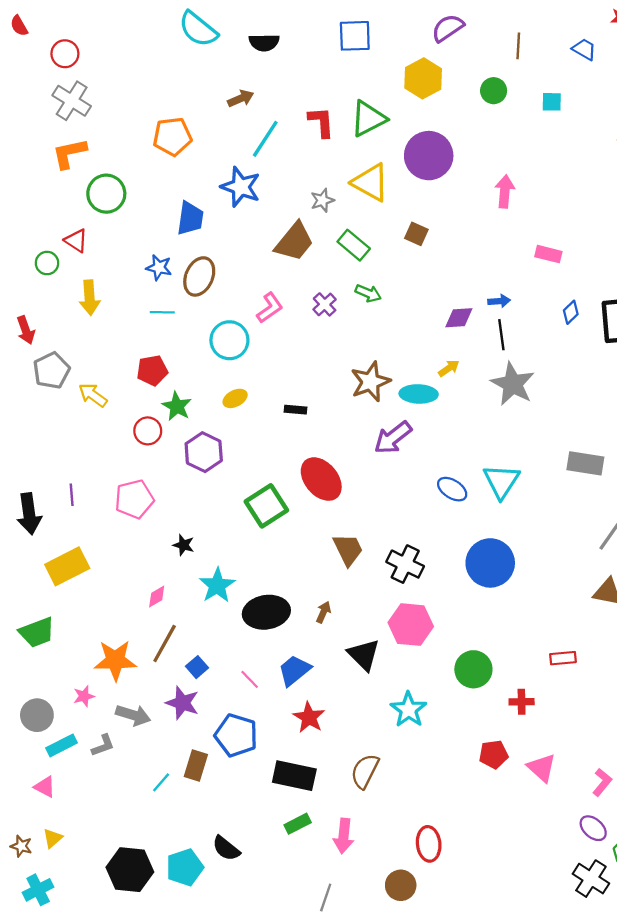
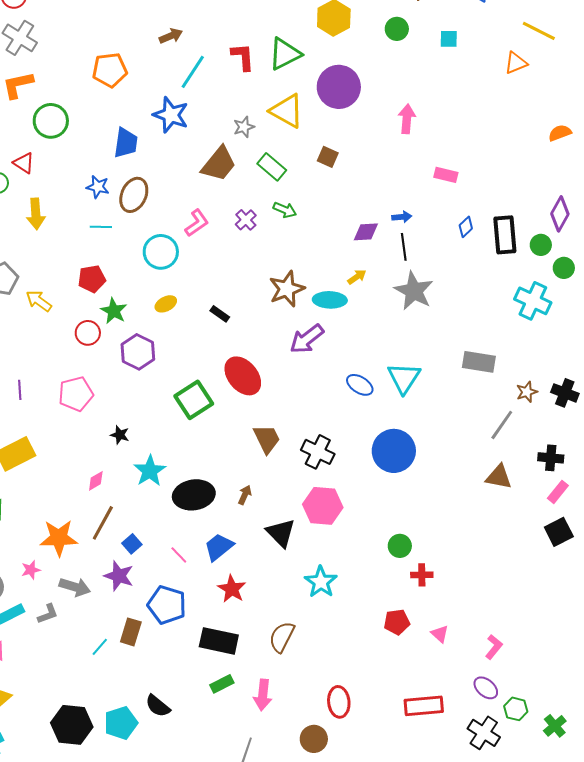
black rectangle: (295, 410) -> (220, 314), turned 30
red rectangle: (563, 658) -> (424, 706), moved, size x1.6
green circle: (473, 669) -> (400, 546), moved, size x0.7
pink triangle: (542, 768) -> (440, 634), size x0.7

